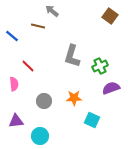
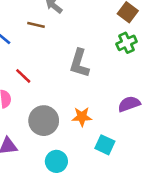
green cross: (100, 66) -> (127, 43), moved
gray circle: (44, 101) -> (44, 121), size x1.5
cyan circle: (40, 136) -> (56, 161), moved

